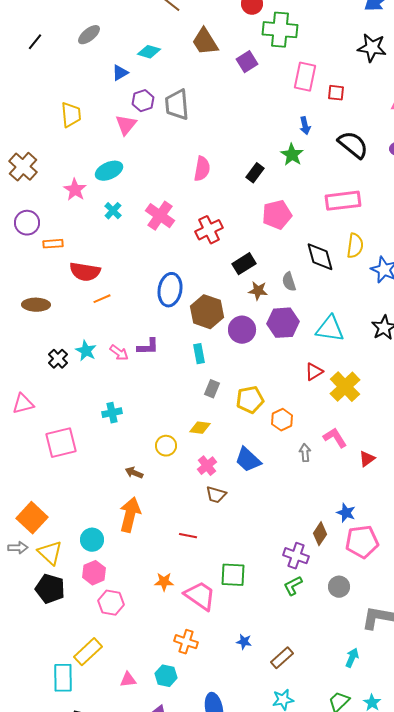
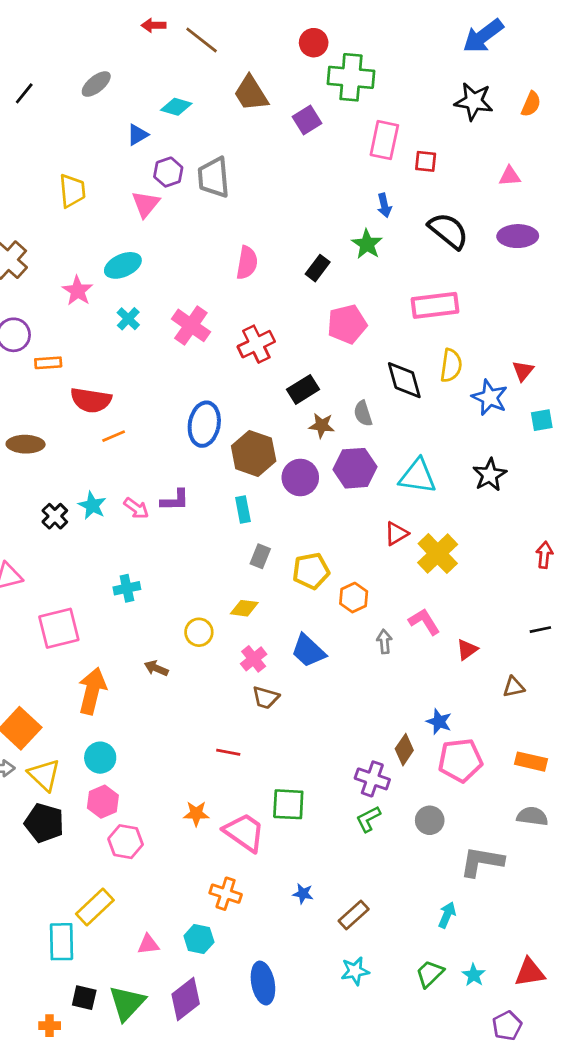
orange arrow: (130, 515) -> (92, 691), moved

